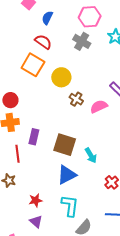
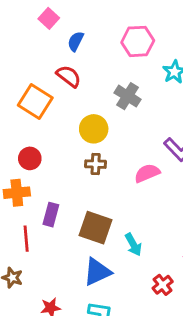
gray cross: (82, 41) -> (128, 96), moved
orange square: (33, 65) -> (35, 102), moved
brown cross: (76, 99) -> (96, 164), moved, turned -32
red circle: (10, 100) -> (30, 158), moved

